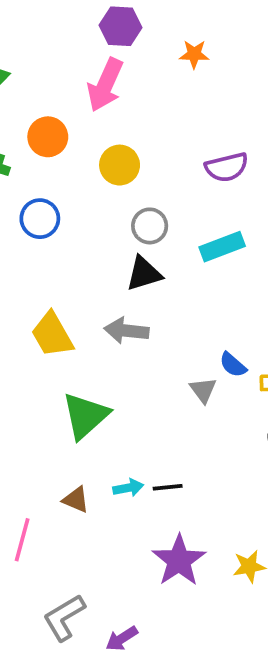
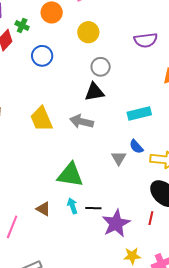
cyan rectangle: (222, 247) -> (139, 113), moved
green triangle: (85, 416) -> (70, 175), moved, turned 44
cyan arrow: (128, 488) -> (72, 206), turned -105
purple star: (179, 560) -> (116, 223), moved

